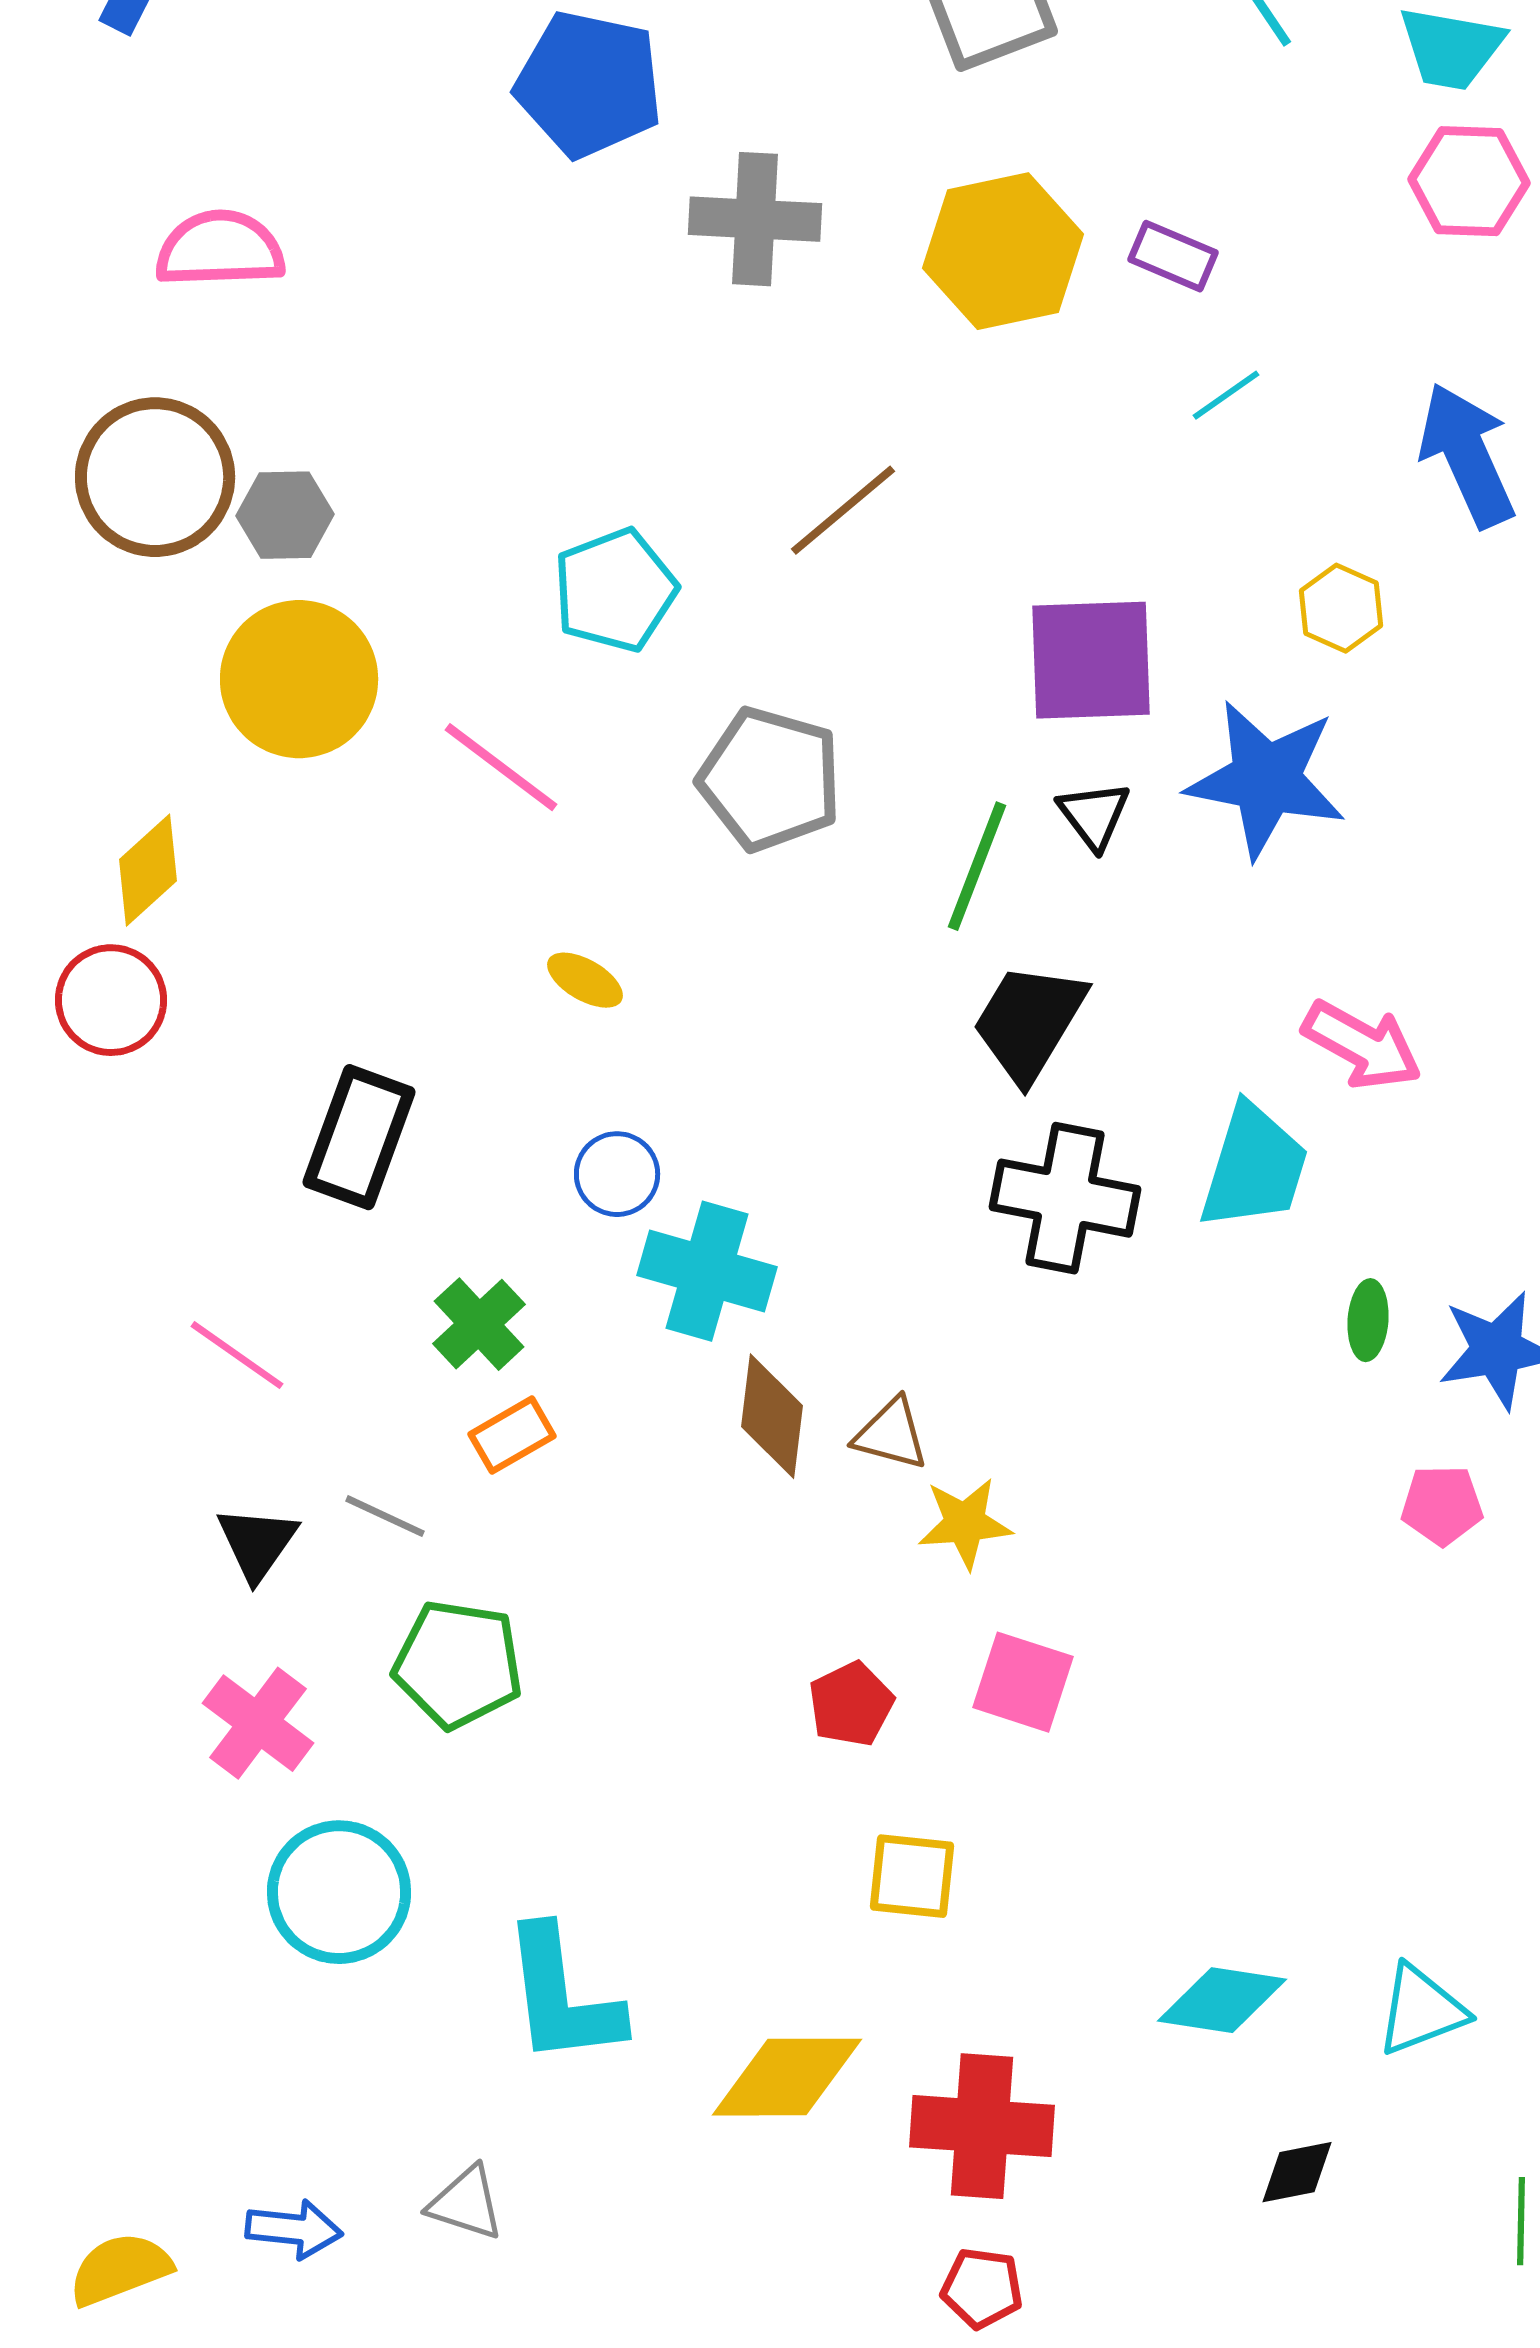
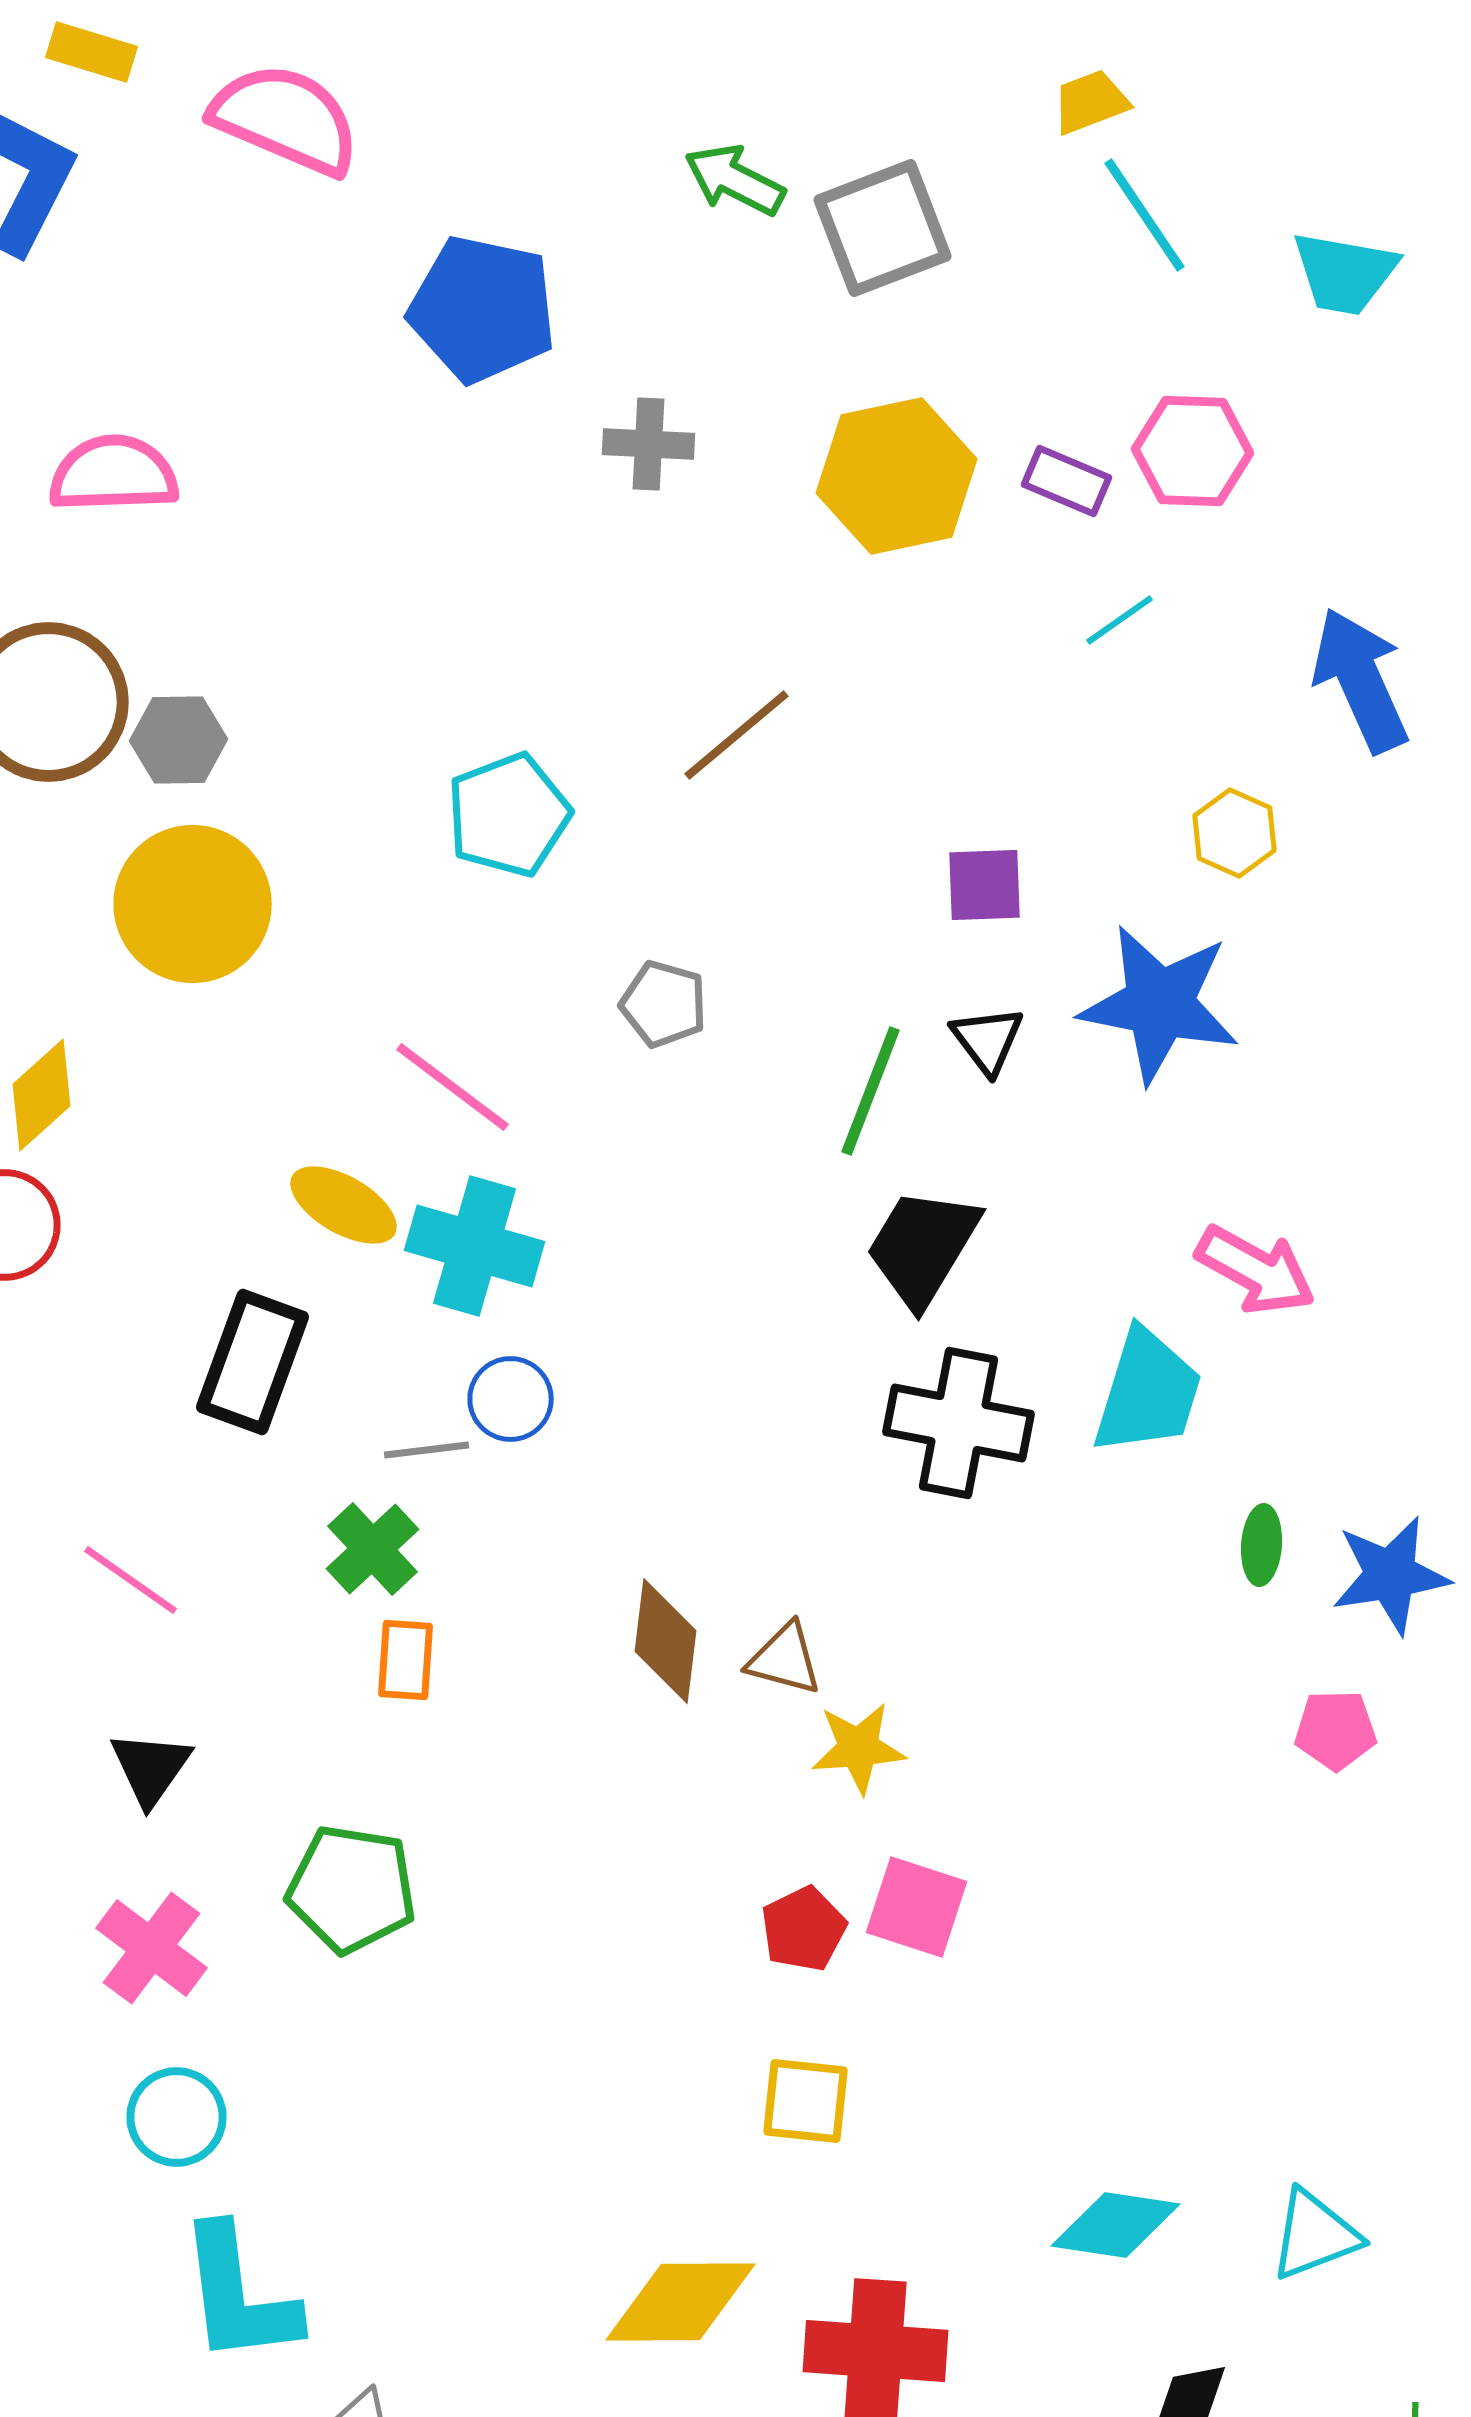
pink hexagon: (1469, 181) -> (1192, 451), moved
gray cross: (755, 219) -> (648, 444), size x0.7
purple square: (1091, 660) -> (984, 885), size x0.6
pink line: (501, 767) -> (452, 1087), moved
gray pentagon: (770, 779) -> (664, 1004), size x0.6
yellow ellipse: (585, 980) -> (344, 1205), moved, size x1.4
cyan cross: (707, 1271) -> (474, 1246), moved
orange rectangle: (512, 1435) -> (406, 1660), turned -56
gray line: (385, 1516) -> (426, 1450), moved, turned -32
red pentagon: (851, 1704) -> (804, 1929), moved
cyan circle: (339, 1892) -> (176, 2117), moved, size x0.7
cyan L-shape: (562, 1996) -> (238, 2295), moved

